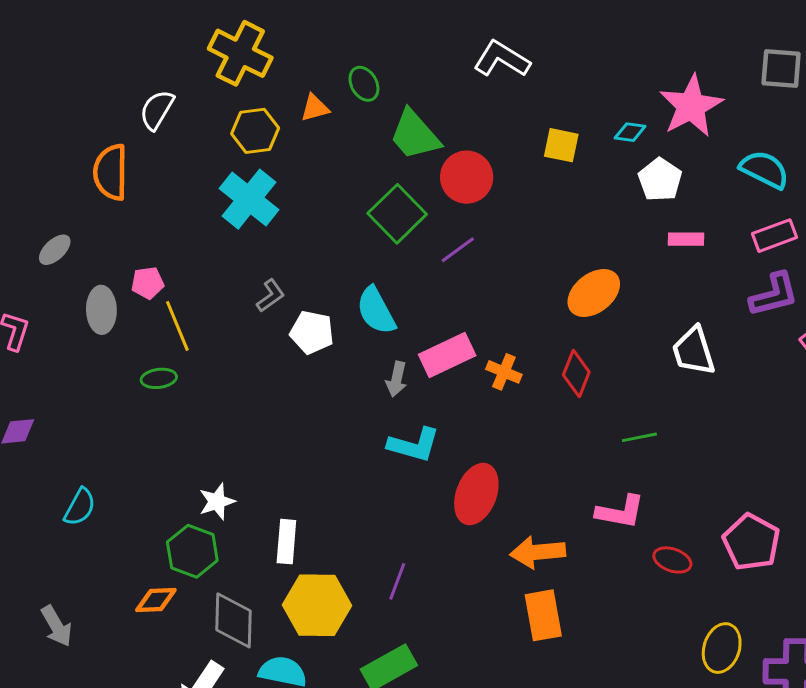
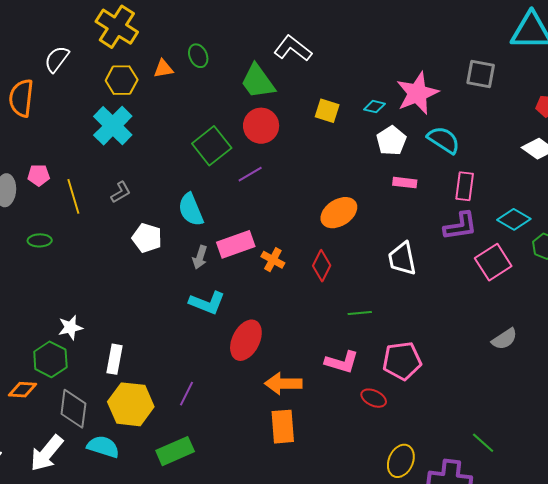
green trapezoid: (415, 135) -> (258, 81), moved
cyan semicircle: (764, 170) -> (444, 140), moved
pink rectangle: (774, 236) -> (465, 186), turned -68
yellow line: (177, 326) -> (73, 196), moved
white pentagon: (312, 332) -> (147, 238), moved
pink pentagon: (751, 542) -> (402, 361), moved, turned 30

